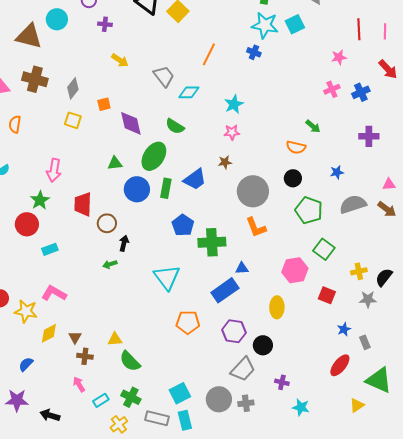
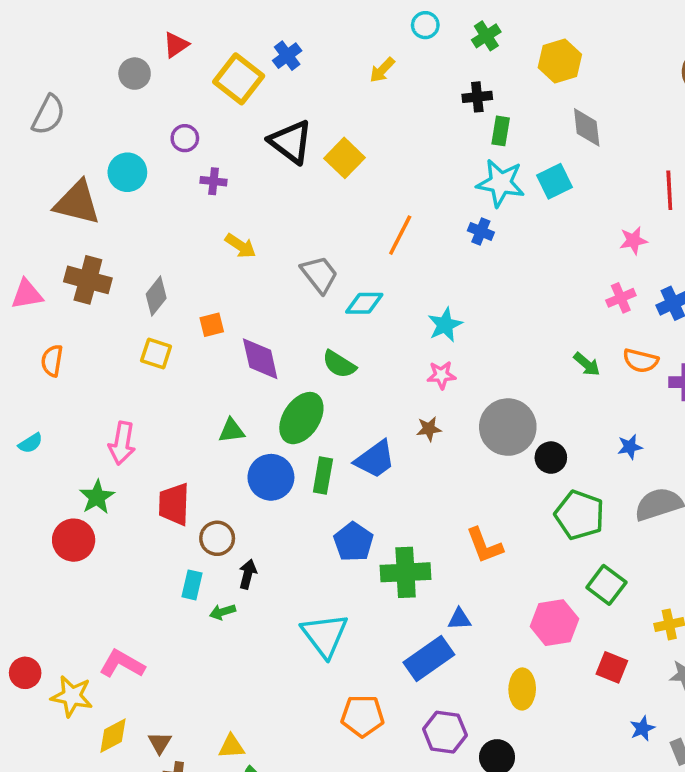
orange semicircle: (296, 147) -> (641, 361), moved
gray circle: (253, 191) -> (508, 427), moved
cyan rectangle: (50, 249) -> (192, 585), moved, turned -56

